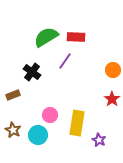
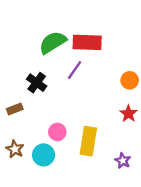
red rectangle: (76, 37) -> (87, 42), size x1.4
purple star: (99, 140) -> (123, 161), moved

